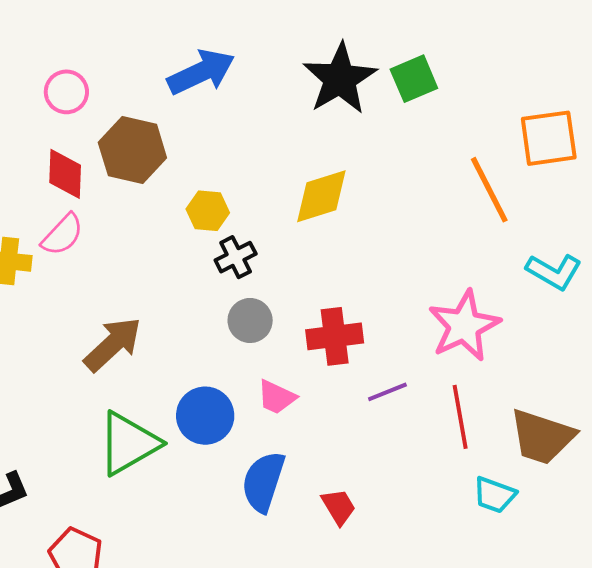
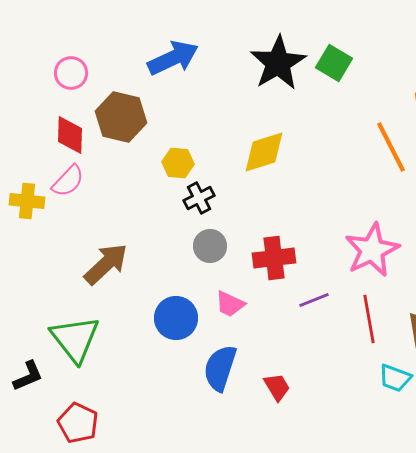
green square: (414, 79) -> (334, 63), turned -36
green triangle: (129, 443) -> (75, 339), moved, turned -38

